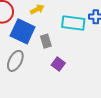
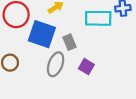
gray ellipse: (15, 61) -> (56, 64), moved

